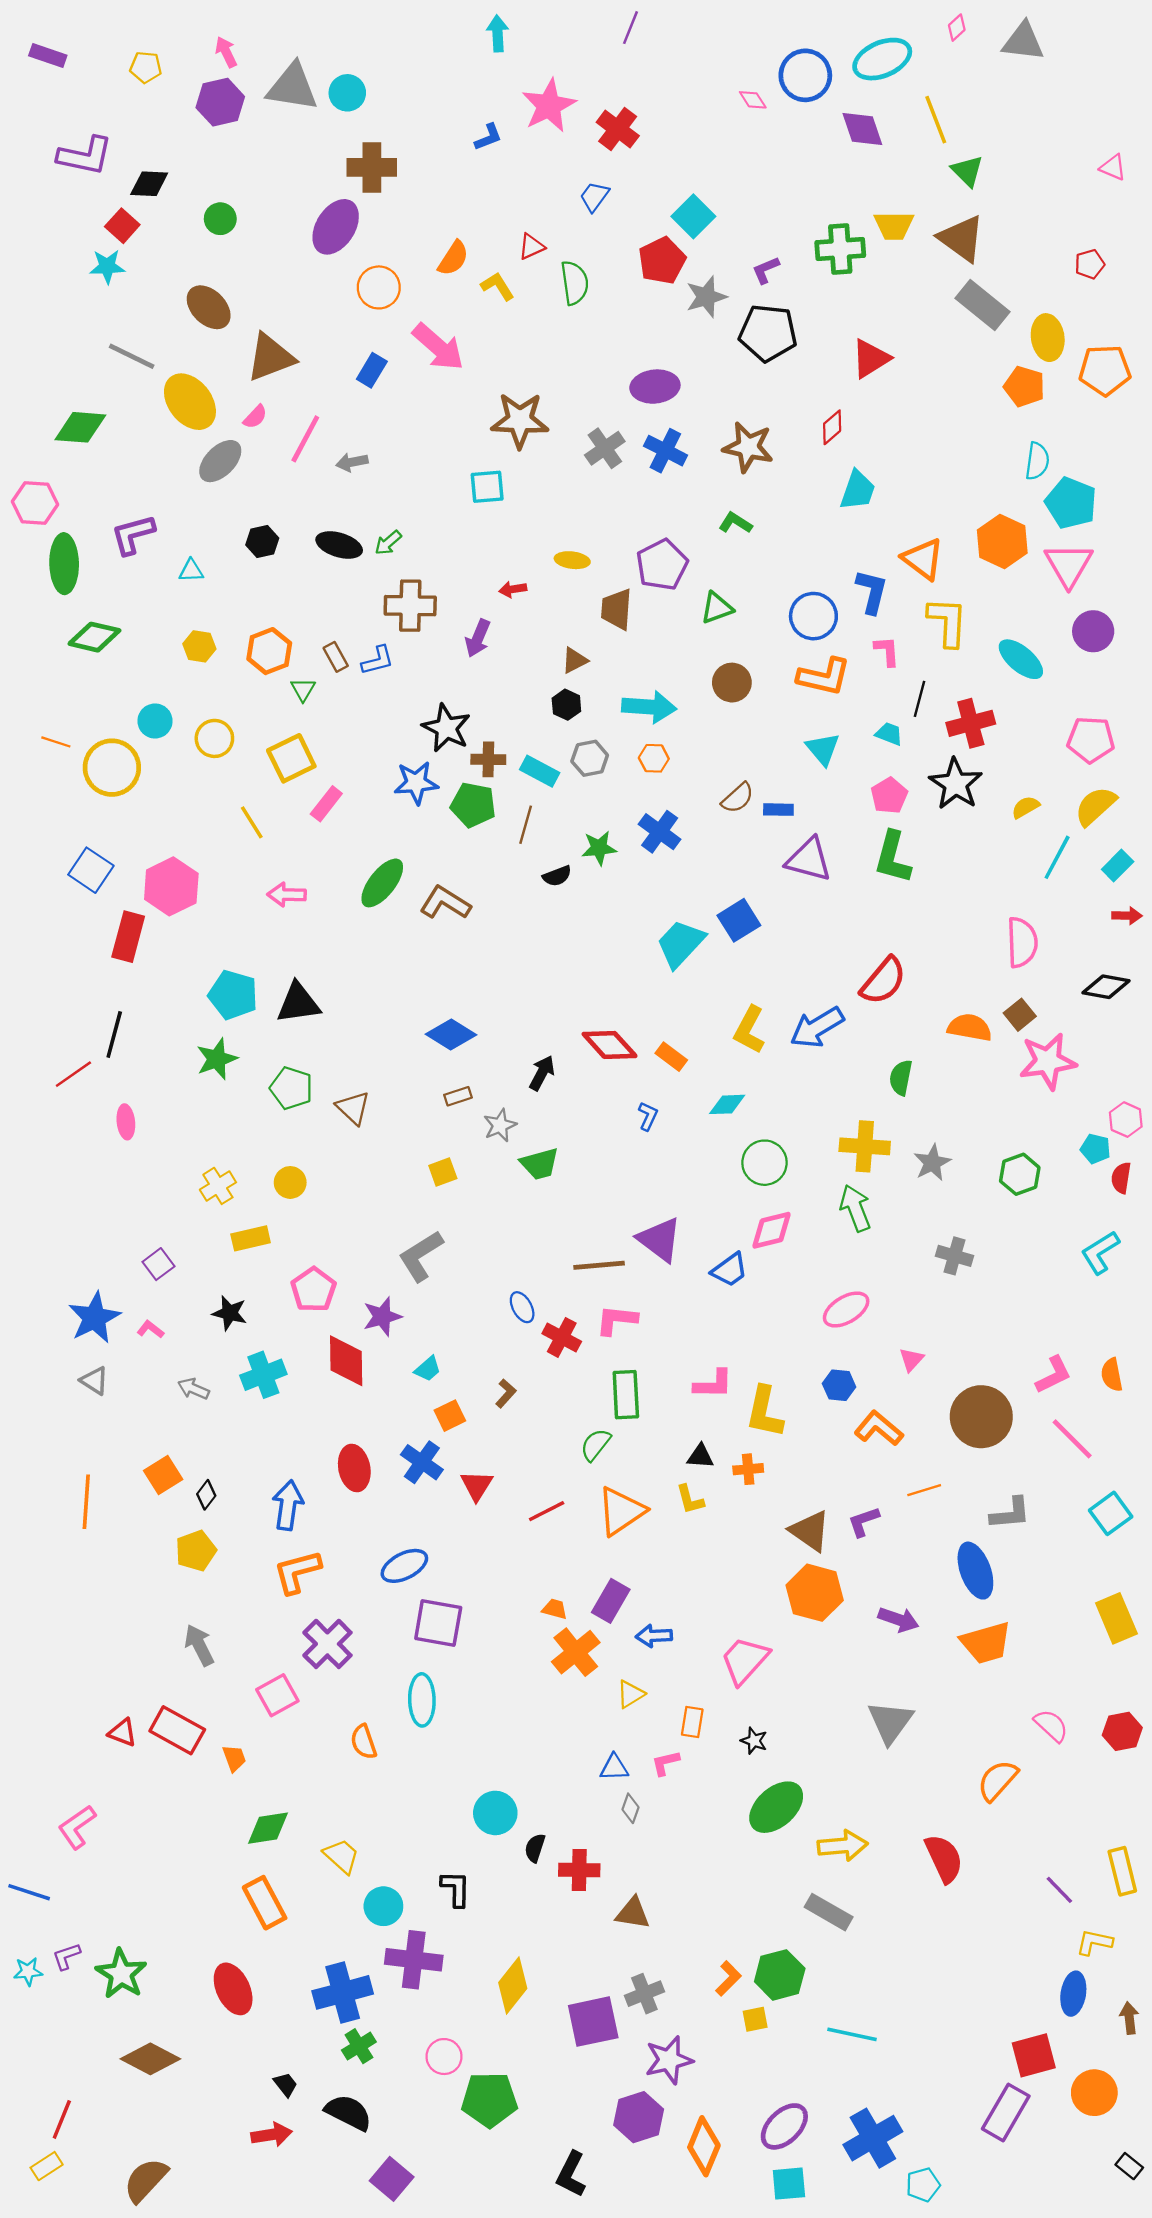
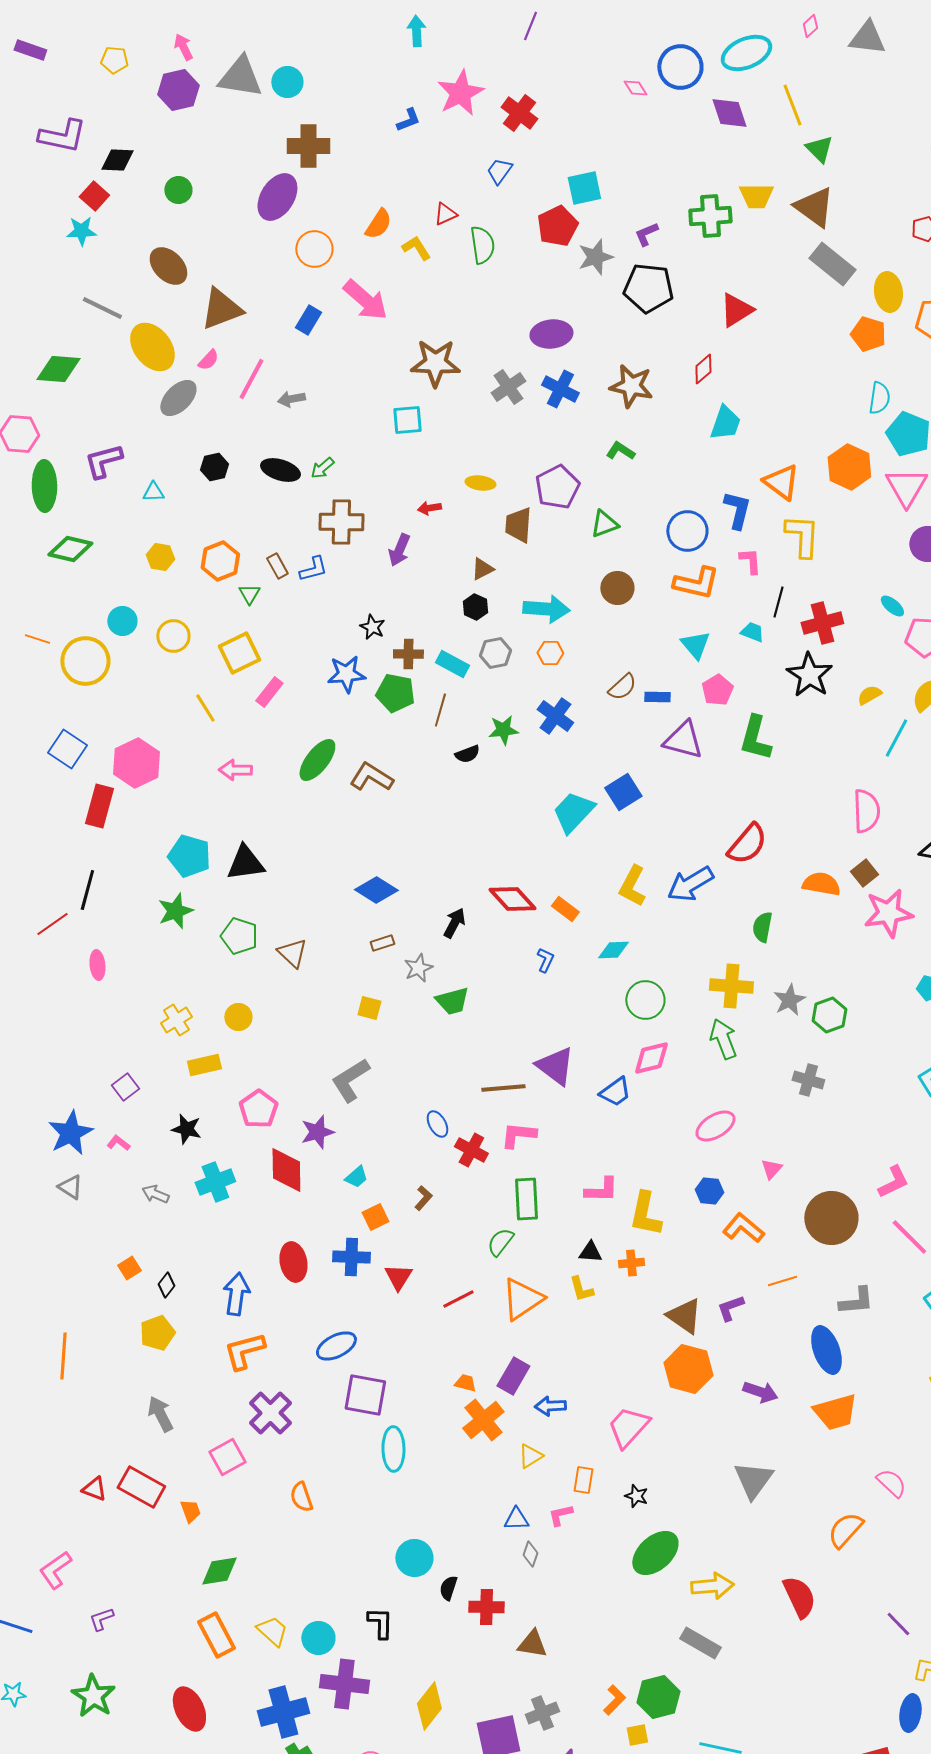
cyan square: (693, 216) -> (584, 188), turned 33
cyan ellipse: (1021, 659) -> (892, 606), moved, size x0.6
black star: (446, 728) -> (372, 627), size x0.6
pink pentagon: (889, 796) -> (717, 690), moved
yellow square: (443, 1172) -> (369, 1008), turned 35
green hexagon: (1020, 1174) -> (829, 1015), moved
blue cross: (422, 1462) -> (351, 1257), turned -33
orange square: (163, 1475) -> (129, 1268), size x0.7
orange line: (86, 1502) -> (63, 1356), moved
cyan ellipse: (422, 1700) -> (393, 1449), moved
yellow trapezoid: (341, 1856) -> (272, 1631), moved
purple L-shape: (66, 1956) -> (101, 1619), moved

